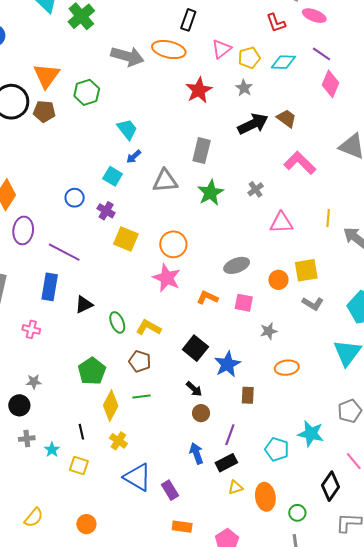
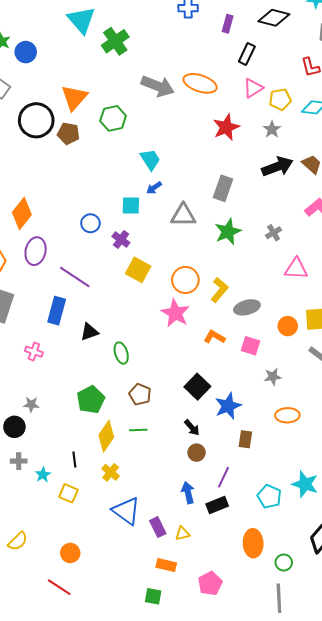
black rectangle: (188, 20) -> (247, 54), moved
cyan square: (113, 176) -> (131, 205), turned -36
yellow L-shape: (148, 327) -> (219, 290), moved, turned 95
yellow triangle: (235, 488) -> (183, 534), moved

